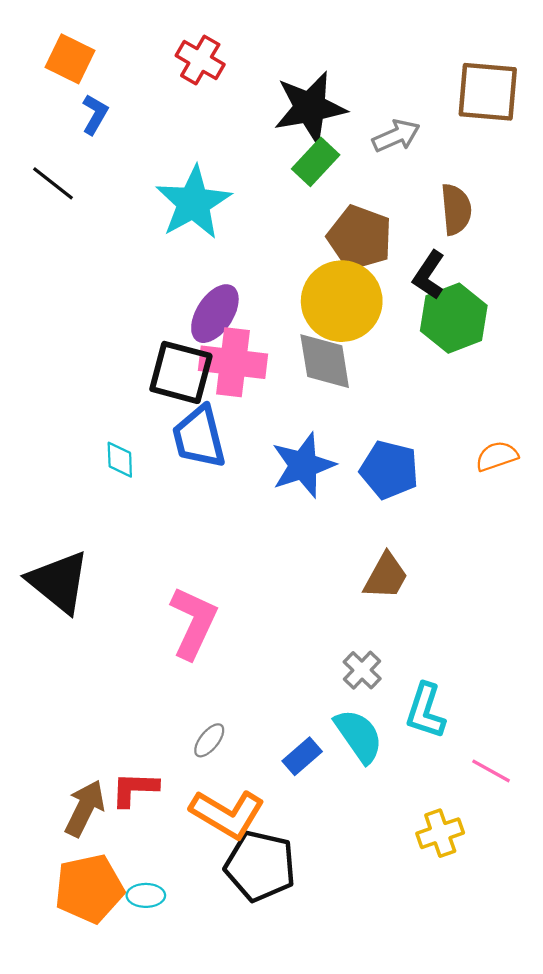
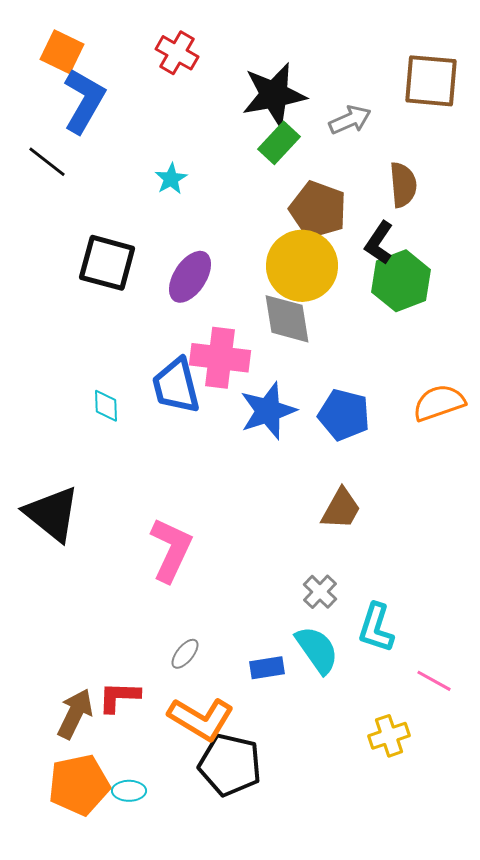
blue L-shape: (95, 114) -> (84, 101), size x1.8
cyan star: (193, 203) -> (171, 179), size x0.5
pink cross: (233, 362) -> (220, 358), moved
black square: (181, 372) -> (107, 263), moved
orange semicircle: (497, 456) -> (439, 403), size x1.4
blue rectangle: (302, 756) -> (267, 668), turned 32

